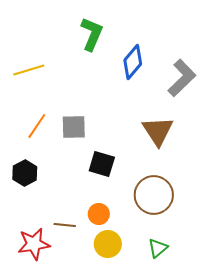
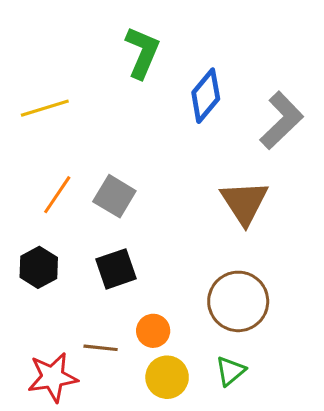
gray square: (74, 127) -> (114, 196), turned 32
black square: (102, 164) -> (116, 269), moved, turned -36
green triangle: (158, 248) -> (230, 371), moved

